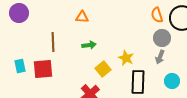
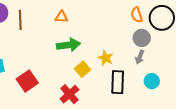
brown line: (53, 42) -> (20, 20), moved
green arrow: (89, 45) -> (68, 45), size x1.6
red square: (43, 69) -> (27, 81), moved, turned -30

